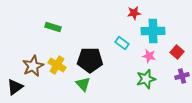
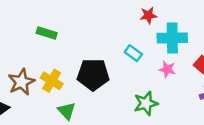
green star: (146, 79) -> (146, 103), moved
green triangle: (83, 84) -> (67, 111), moved

